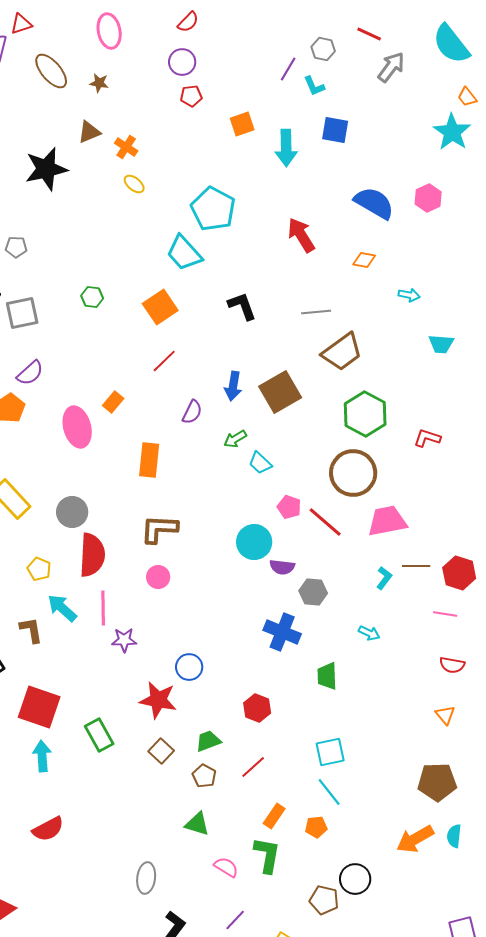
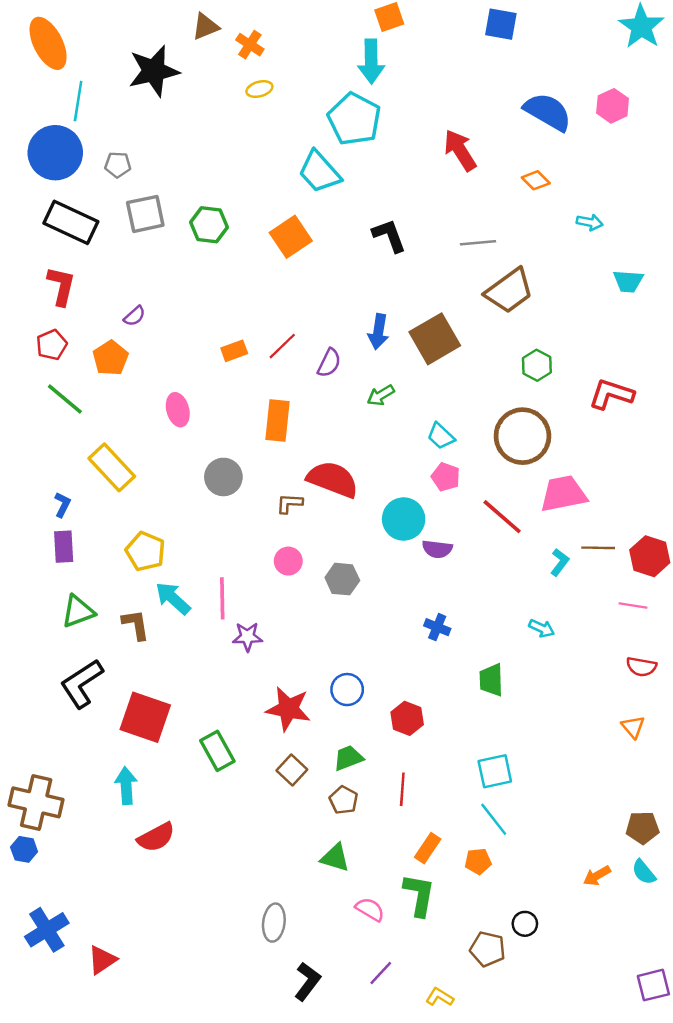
cyan arrow: (286, 148) -> (371, 61), moved
yellow ellipse: (134, 184) -> (259, 89), turned -55
orange diamond: (364, 260) -> (536, 180), turned 35
green hexagon: (92, 297) -> (209, 225), size x1.4
gray square: (22, 313) -> (145, 214), moved
red line: (164, 361) -> (282, 346), moved
purple semicircle: (30, 373) -> (135, 316), size x0.7
orange rectangle: (113, 402) -> (234, 351), turned 30
green hexagon: (365, 414) -> (537, 365), size x0.6
pink ellipse: (77, 427) -> (178, 410), moved, size x0.7
red L-shape: (427, 438) -> (611, 394), size x1.4
cyan trapezoid: (260, 463) -> (441, 436), moved
gray circle: (72, 512) -> (223, 477), moved
red line: (325, 522) -> (502, 517), moved
brown L-shape: (159, 529) -> (289, 503), size x0.6
red semicircle: (92, 555) -> (333, 479), moved, turned -72
yellow pentagon: (39, 569) -> (145, 551), size x1.4
gray hexagon: (313, 592) -> (342, 579), moved
blue cross: (282, 632) -> (437, 627), size x0.6
blue circle: (189, 667) -> (347, 690), moved
cyan arrow: (42, 756) -> (126, 786), moved
red line: (253, 767) -> (402, 789), turned -44
brown pentagon: (437, 782) -> (643, 828), moved, size x0.7
red semicircle: (48, 829) -> (156, 837), moved
cyan semicircle: (454, 836) -> (644, 872), turned -45
orange arrow: (415, 839) -> (597, 876), size x0.6
black circle: (355, 879) -> (525, 924), size x0.7

